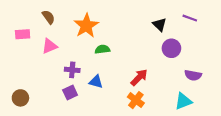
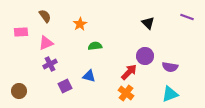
purple line: (190, 18) -> (187, 17), moved
orange star: (86, 26) -> (80, 24), size x0.6
purple circle: (171, 48) -> (145, 56), moved
purple cross: (72, 70) -> (50, 64), moved, turned -32
purple semicircle: (193, 75) -> (170, 67), moved

